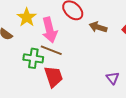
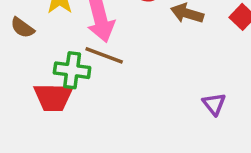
red trapezoid: (53, 77) -> (53, 97), moved, turned 110

